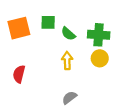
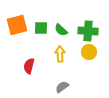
green square: (48, 22) -> (41, 28), moved
red semicircle: (19, 74) -> (29, 66), moved

